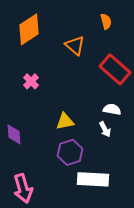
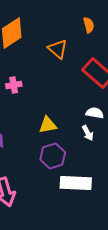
pink cross: (31, 81) -> (14, 85), turned 35

